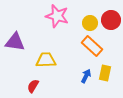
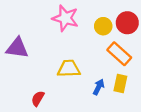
orange rectangle: (92, 46) -> (119, 54), moved
yellow trapezoid: (46, 60) -> (69, 69), moved

